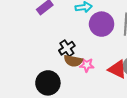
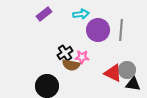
pink star: (87, 65) -> (82, 57), moved

